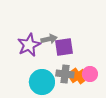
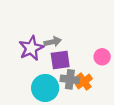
purple square: (64, 47) -> (60, 60), moved
pink circle: (90, 74) -> (102, 57), moved

